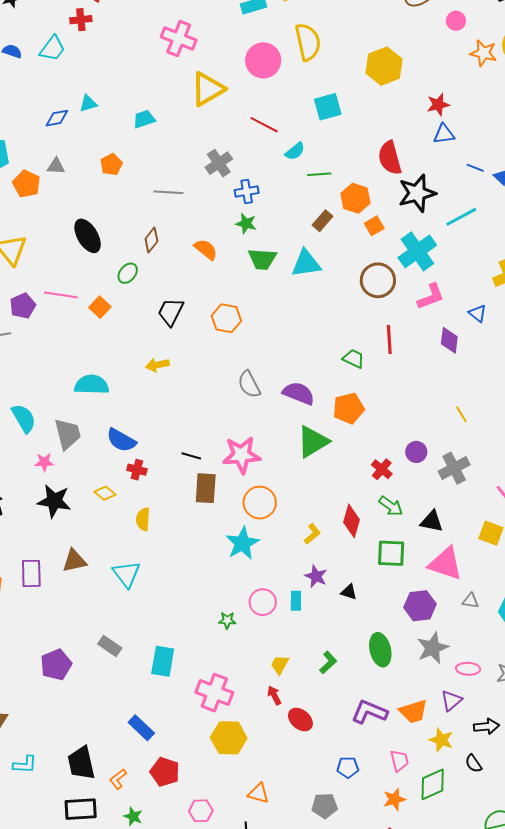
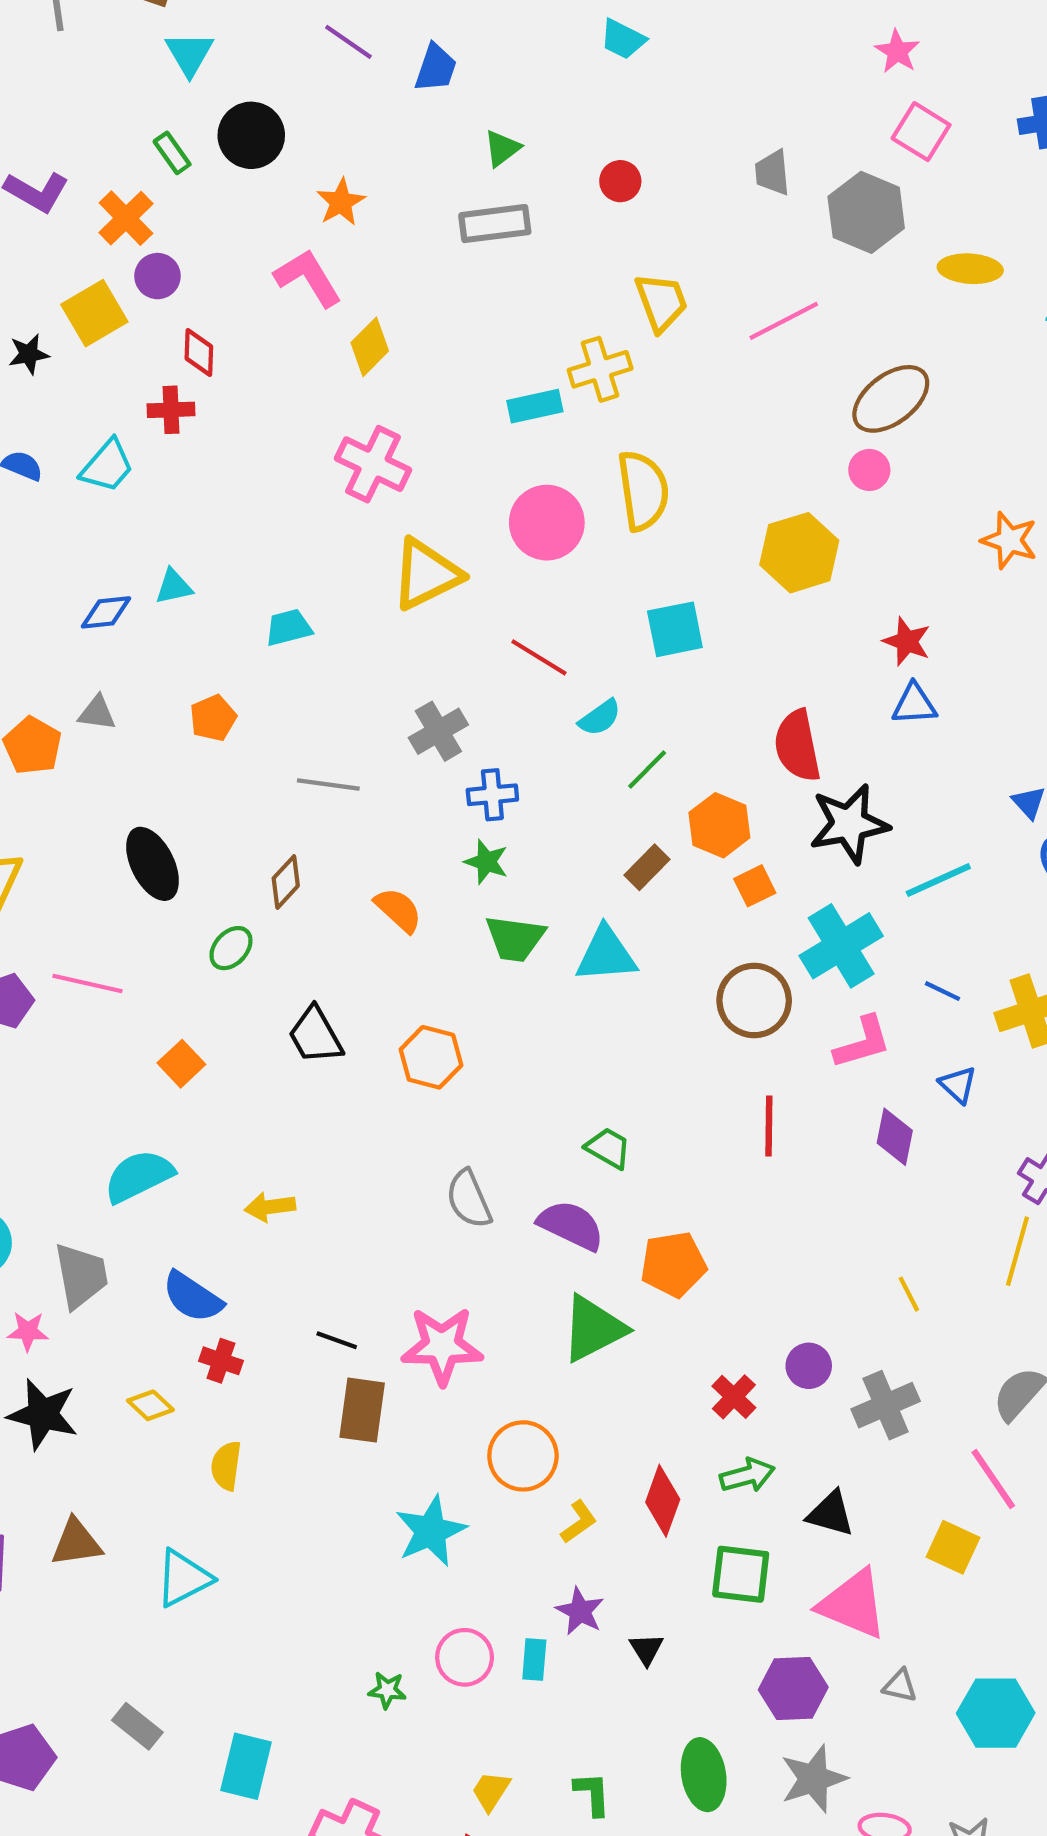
pink circle: (456, 21) -> (869, 470), moved
red star: (438, 105) -> (907, 641), turned 30
blue line: (475, 168) -> (943, 991), moved
green line: (319, 174) -> (647, 770), turned -45
orange square: (100, 307) -> (181, 1064), moved
black trapezoid: (171, 312) -> (315, 1035), turned -60
green trapezoid: (354, 359) -> (608, 1148), moved
yellow arrow: (157, 365) -> (270, 1207), moved
cyan semicircle: (92, 385) -> (139, 1176), turned -32
orange circle: (260, 503) -> (523, 1456), moved
green arrow: (391, 506) -> (747, 1475), turned -55
cyan triangle: (127, 574) -> (183, 1578), turned 36
black triangle: (349, 592) -> (646, 1649), turned 36
green L-shape: (328, 663) -> (592, 1794), turned -55

